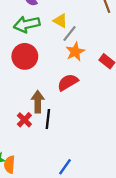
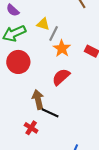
black line: (48, 119) -> (50, 113), turned -60
red cross: (24, 120) -> (31, 128), moved

